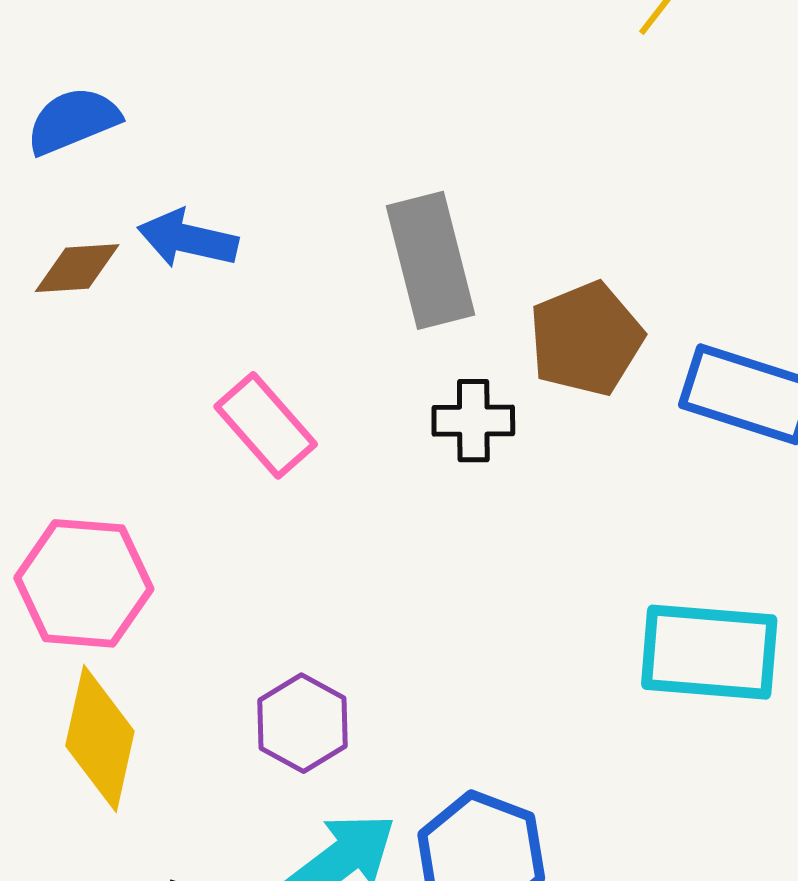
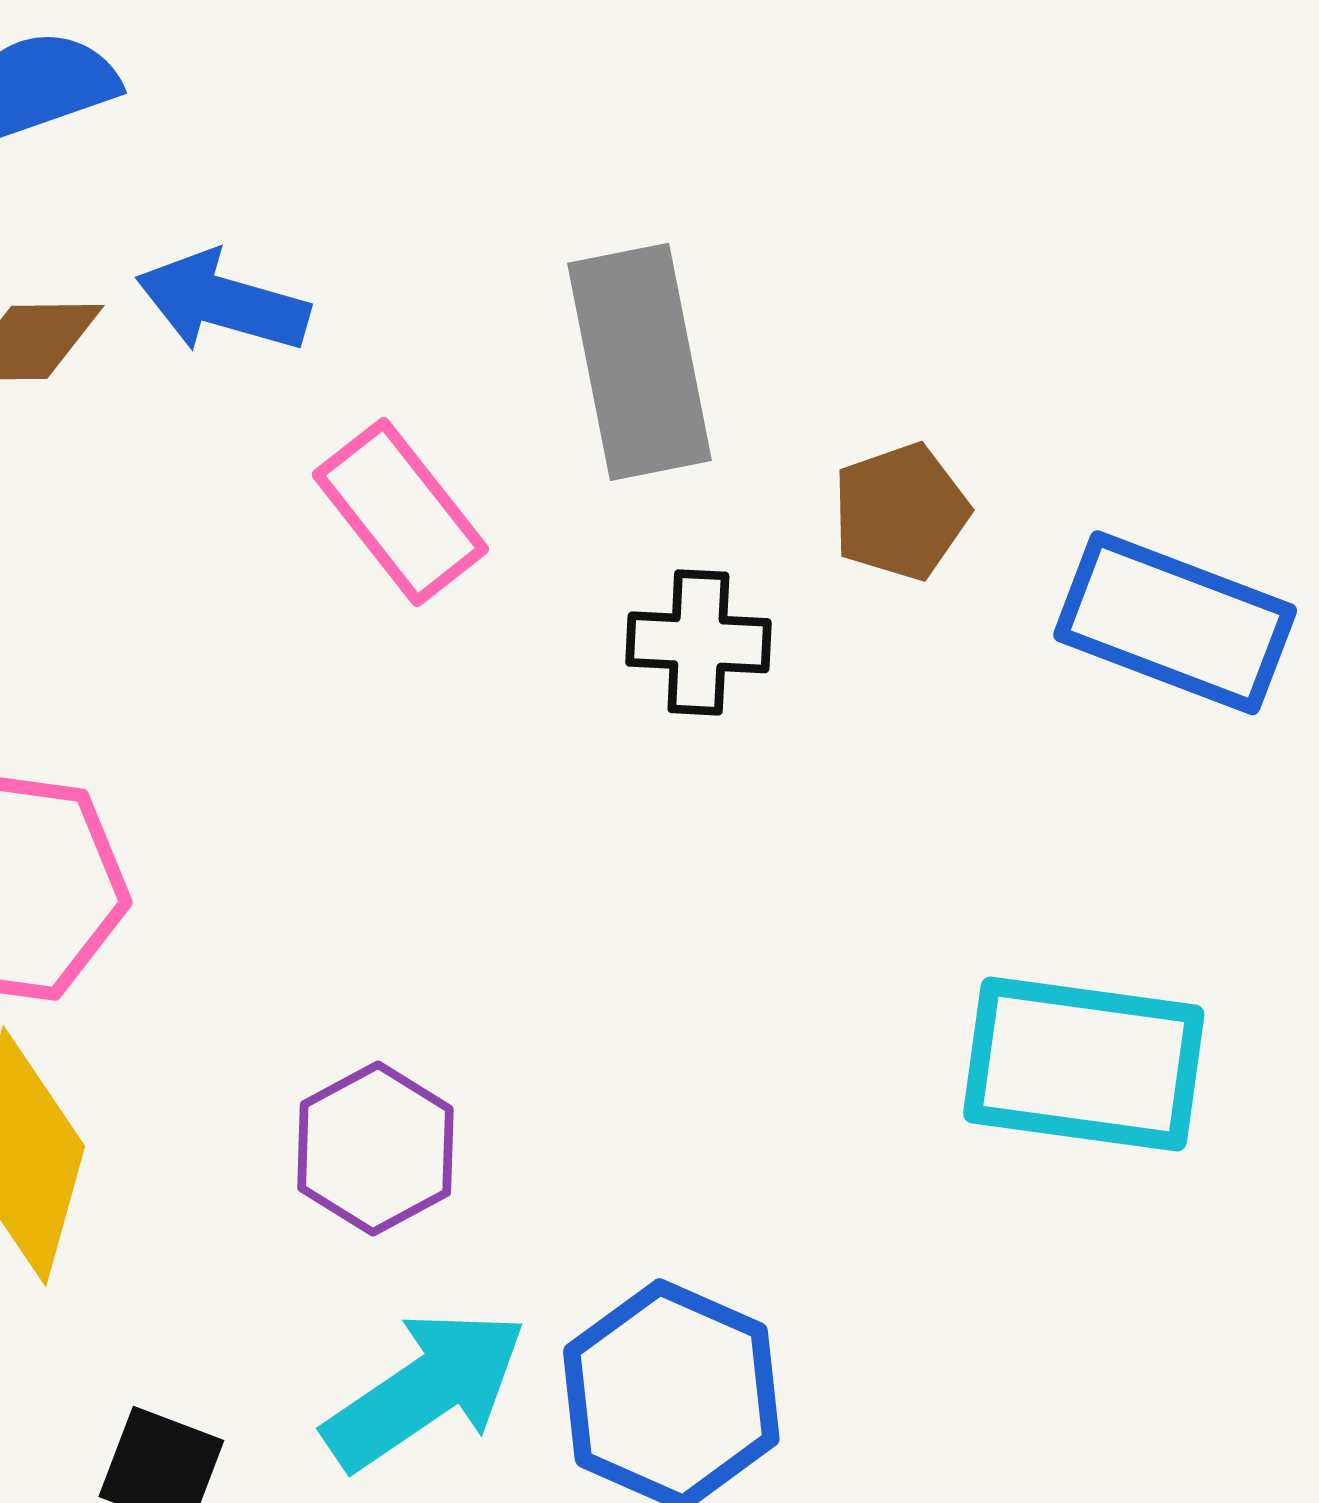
brown pentagon: (586, 339) -> (901, 512), size x0.7
pink rectangle: (266, 425) -> (400, 512), moved

